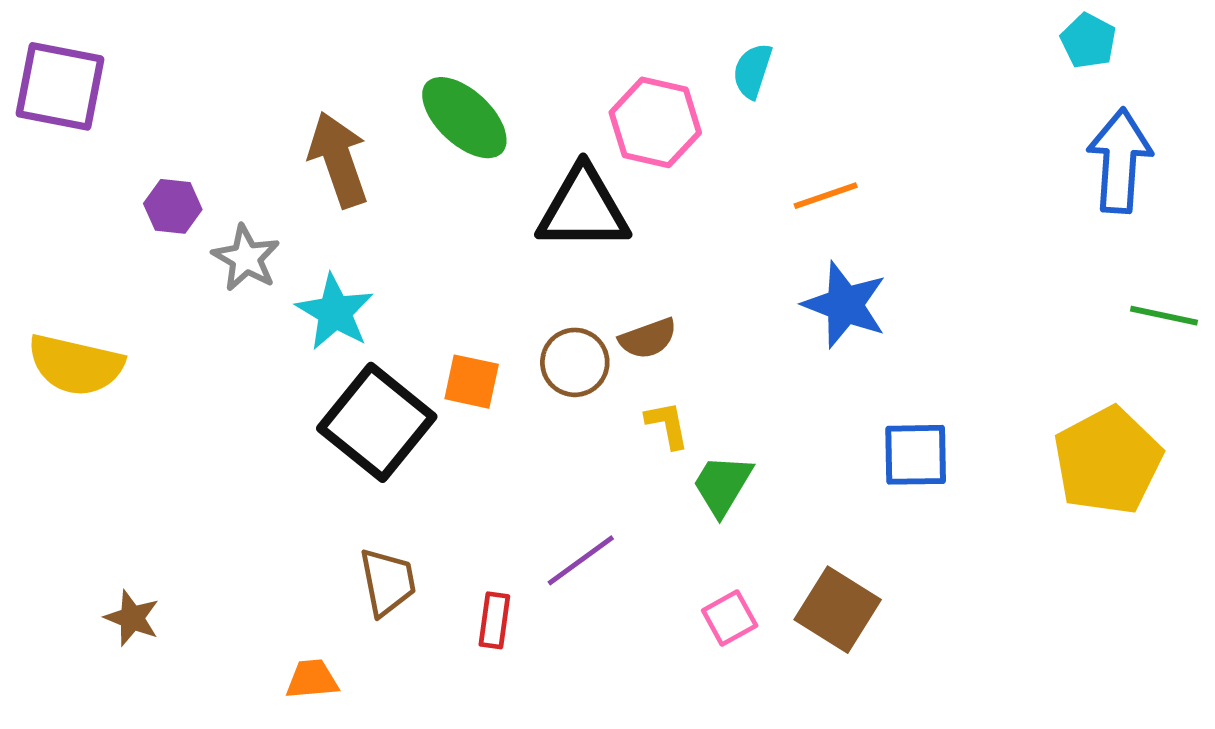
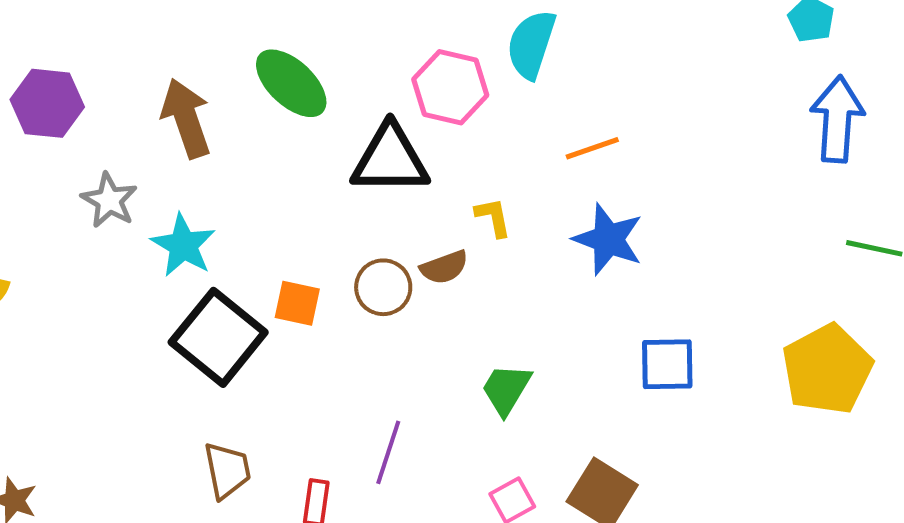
cyan semicircle: (752, 71) -> (531, 44), size x1.5
purple hexagon: (173, 206) -> (47, 103), moved, size x1.5
yellow L-shape: (667, 425) -> (493, 217), moved
purple line: (581, 560) -> (388, 452), turned -36

